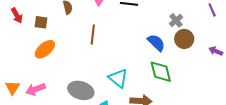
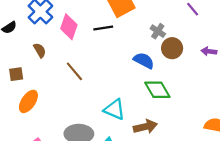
brown line: (93, 35) -> (74, 71), turned -30

